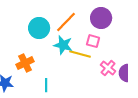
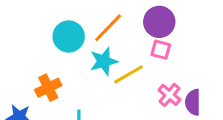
pink square: (93, 41) -> (161, 50), moved
cyan star: (63, 45) -> (104, 61), turned -30
yellow line: (80, 54) -> (129, 74), turned -45

